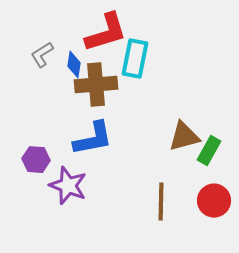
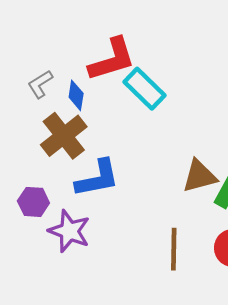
cyan rectangle: (135, 59) -> (145, 89), turned -57
brown cross: (96, 85) -> (64, 136), moved, turned -33

